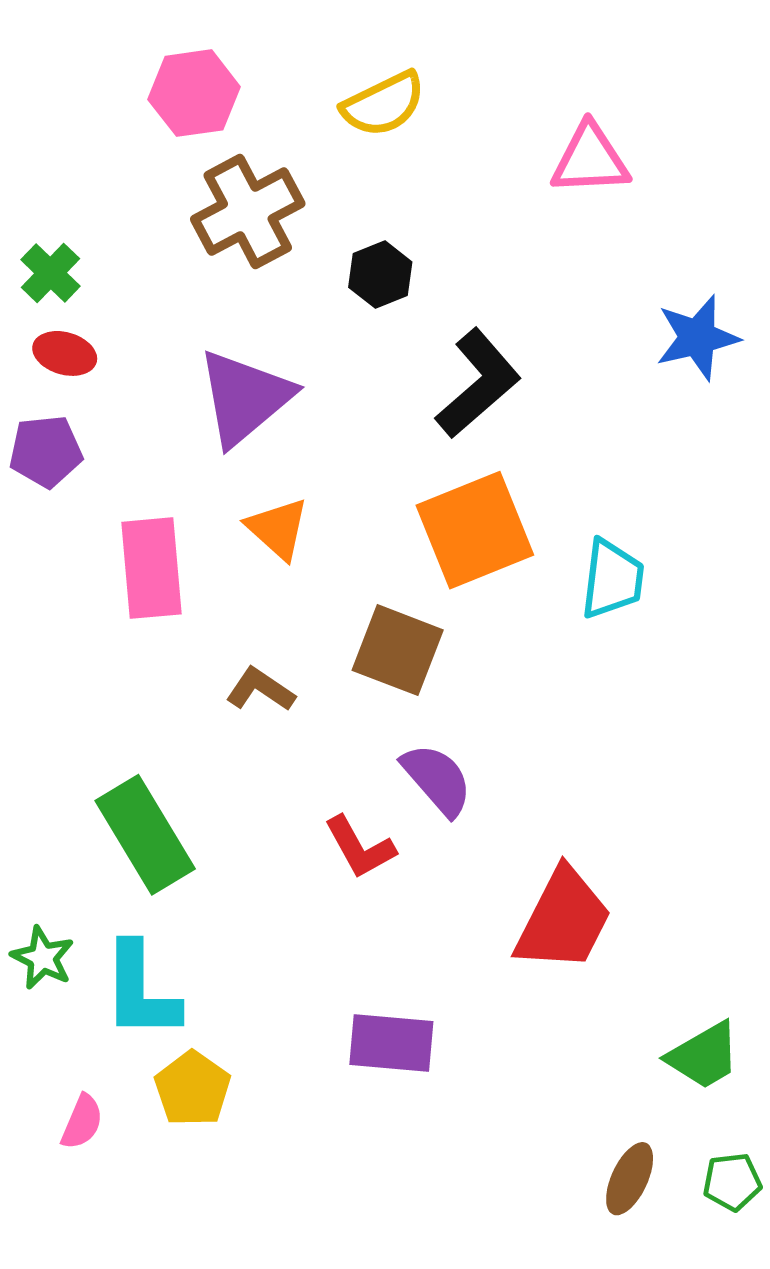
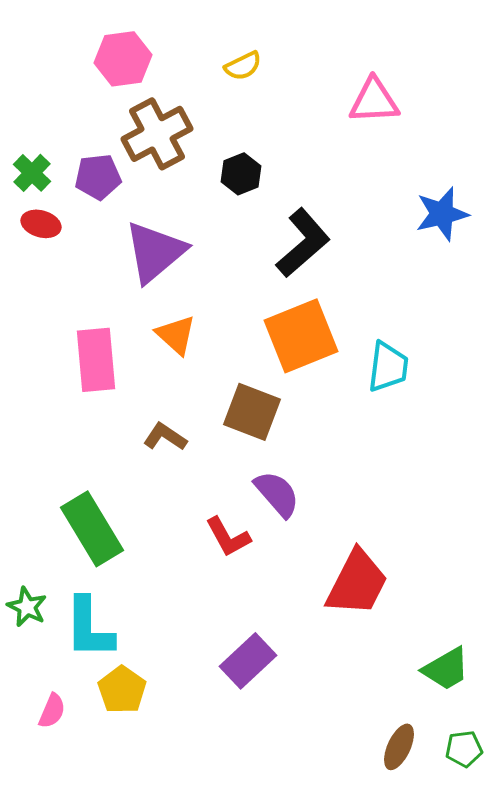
yellow semicircle: (383, 104) -> (243, 66), size x0.7
purple pentagon: (46, 451) -> (98, 177), moved
purple rectangle: (391, 1043) -> (248, 661), turned -48

